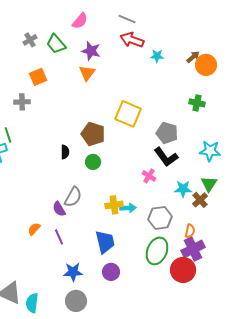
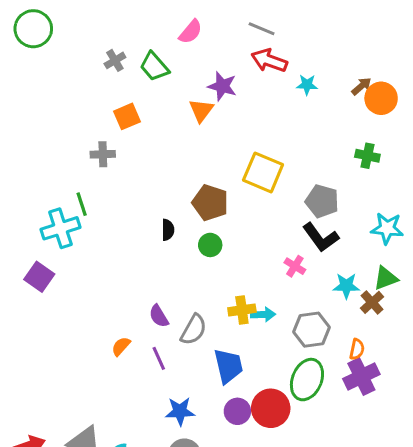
purple star: (91, 51) -> (222, 86), moved
green triangle: (209, 184) -> (386, 278), turned 36
gray semicircle: (73, 197) -> (194, 330), moved
red circle: (183, 270) -> (271, 408), moved

